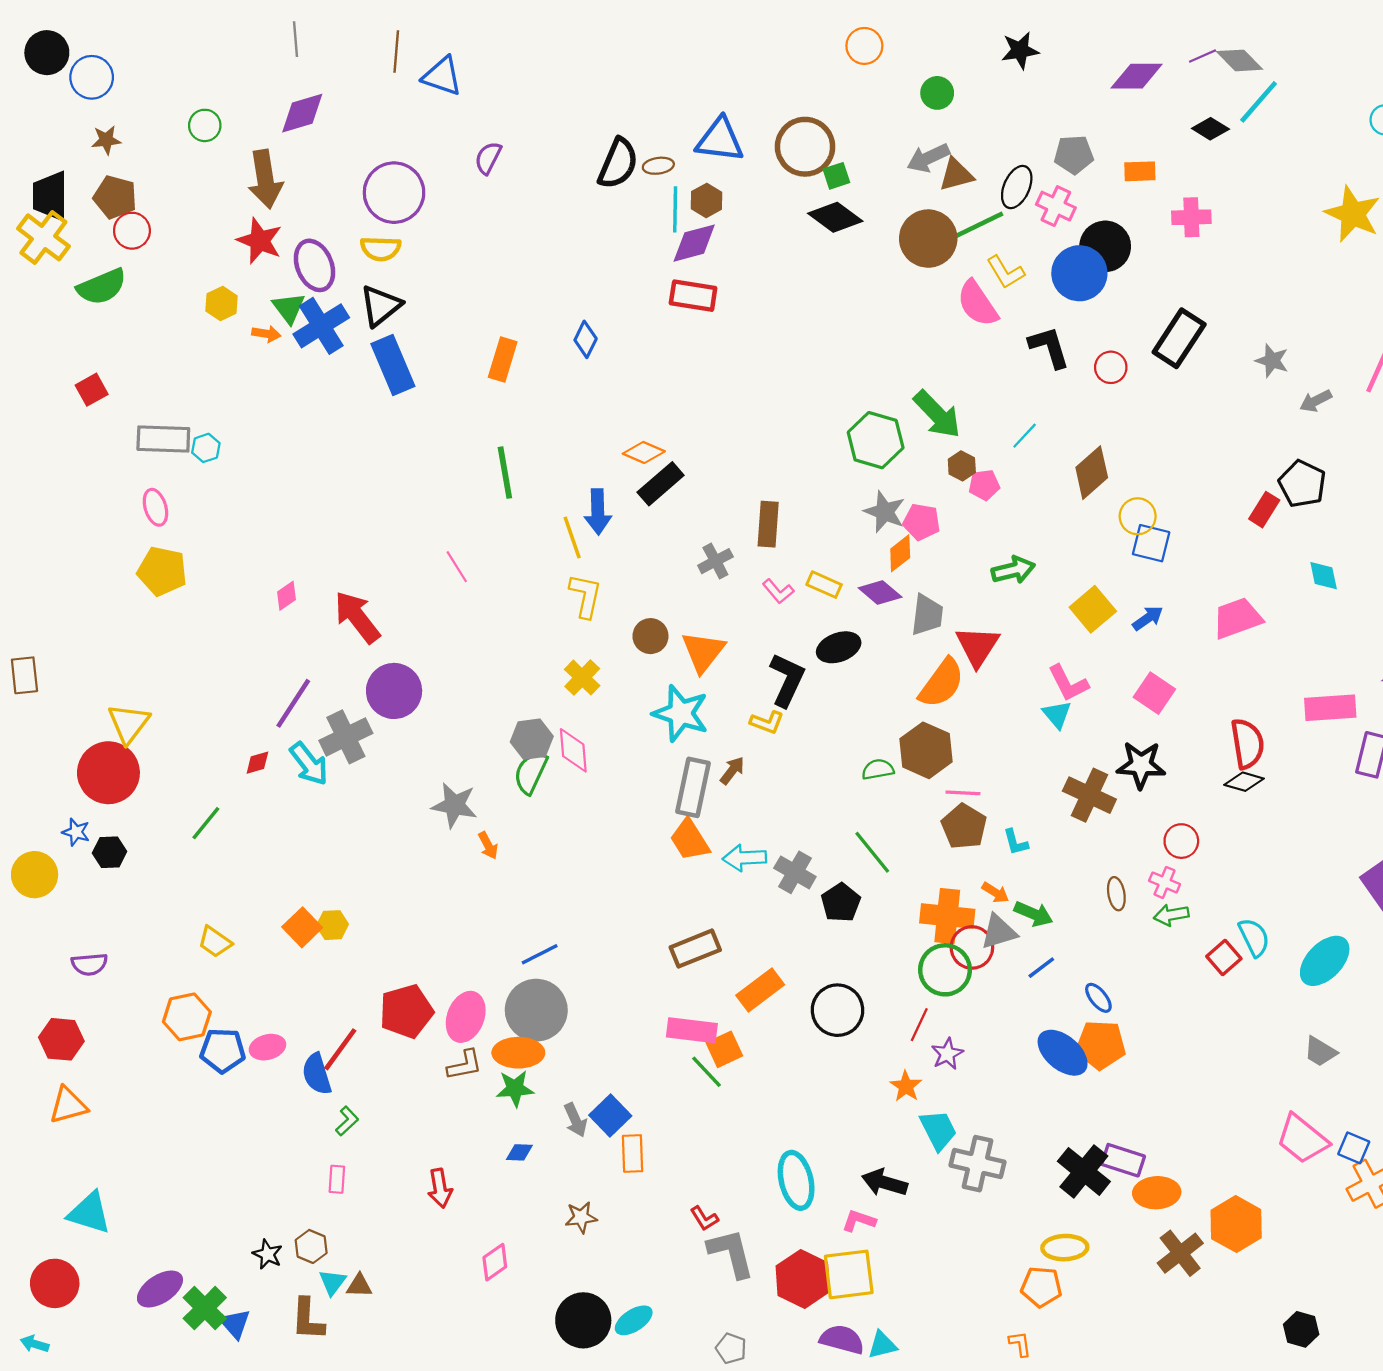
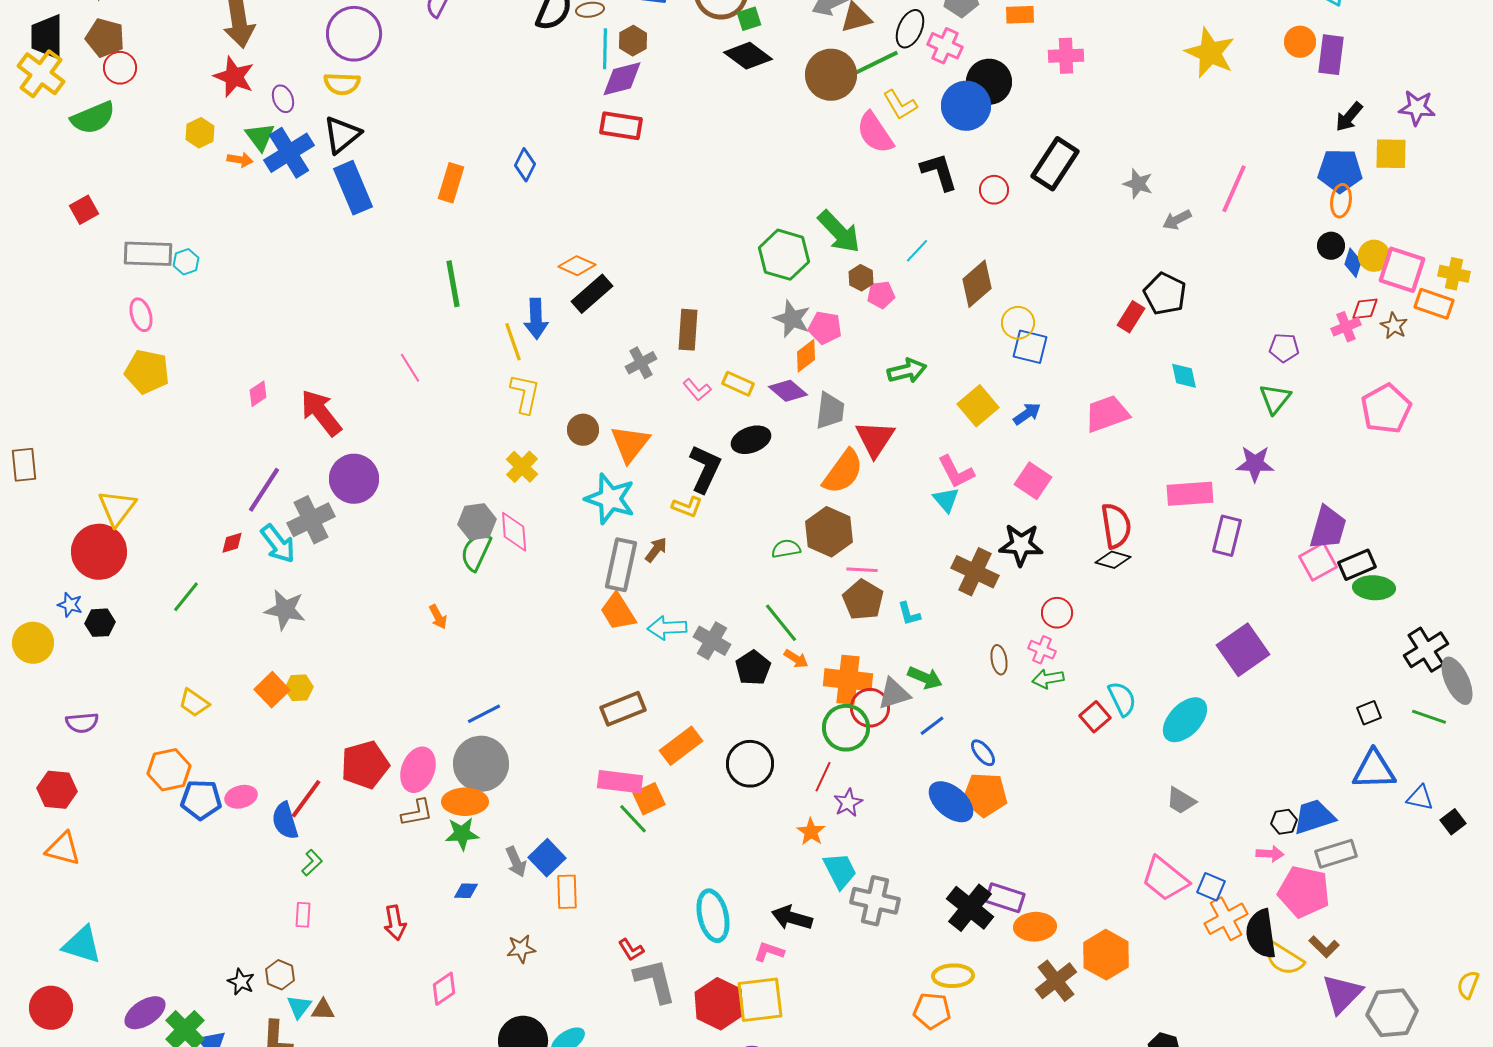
purple ellipse: (315, 265) -> (283, 99), size x0.6
gray star: (454, 805) -> (285, 610), moved
orange arrow: (995, 893) -> (796, 659), moved
orange triangle: (68, 1105) -> (63, 849), turned 30

